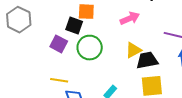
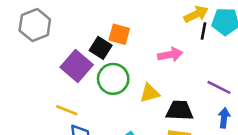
purple square: (59, 44) -> (77, 66), size x1.4
yellow triangle: (133, 50) -> (150, 93), moved

